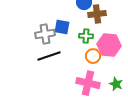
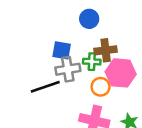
brown cross: (97, 14) -> (106, 50), moved
gray cross: (45, 34) -> (68, 69), moved

